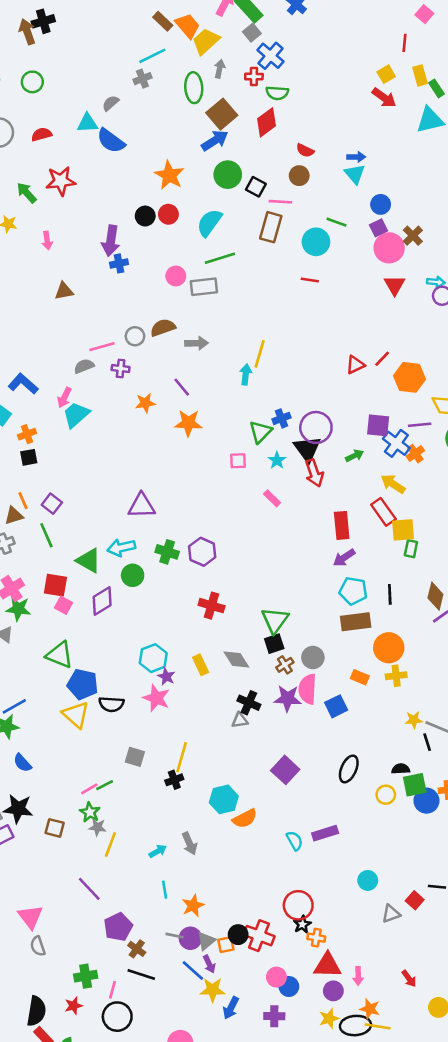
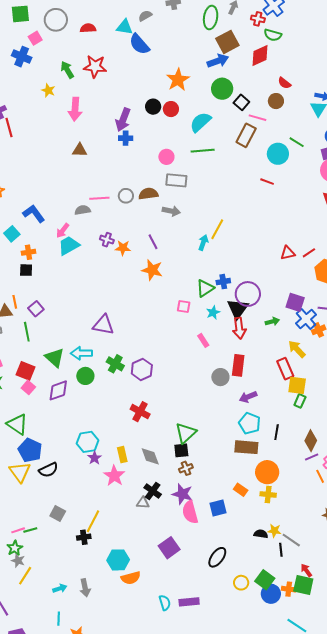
pink arrow: (47, 240) -> (75, 109), size x1.6
gray rectangle: (204, 287) -> (176, 180), moved
purple cross: (121, 369) -> (107, 240), moved
red rectangle: (342, 525) -> (238, 365), moved
gray circle: (313, 657) -> (220, 377), moved
pink semicircle: (308, 689) -> (190, 512), moved, turned -30
pink star: (156, 698) -> (114, 476), moved
black semicircle: (111, 704) -> (48, 470), turned -42
black semicircle: (401, 769) -> (261, 534), moved
green square: (415, 785) -> (265, 580), turned 36

